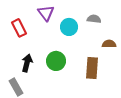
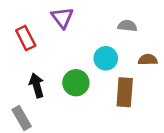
cyan circle: (69, 27) -> (106, 58), moved
black arrow: (27, 63) -> (37, 85), turned -30

